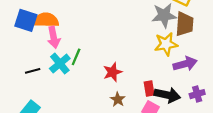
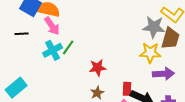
pink arrow: (54, 37) -> (52, 26), turned -36
black line: (33, 71) -> (22, 34), moved

